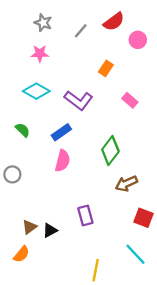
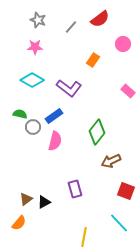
pink circle: (138, 40) -> (123, 44), moved
pink rectangle: (130, 100) -> (128, 91), moved
green semicircle: (23, 130) -> (20, 114), turned -32
gray circle: (12, 174) -> (33, 127), moved

